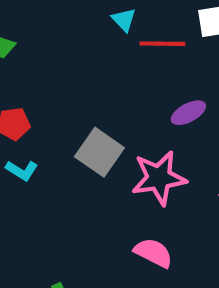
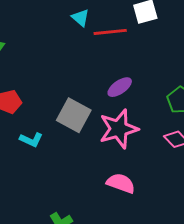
purple ellipse: (188, 113) -> (120, 87), moved
cyan L-shape: (22, 170) -> (31, 140), moved

